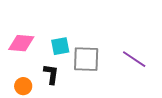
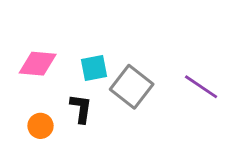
gray square: (86, 59) -> (132, 87), turned 36

